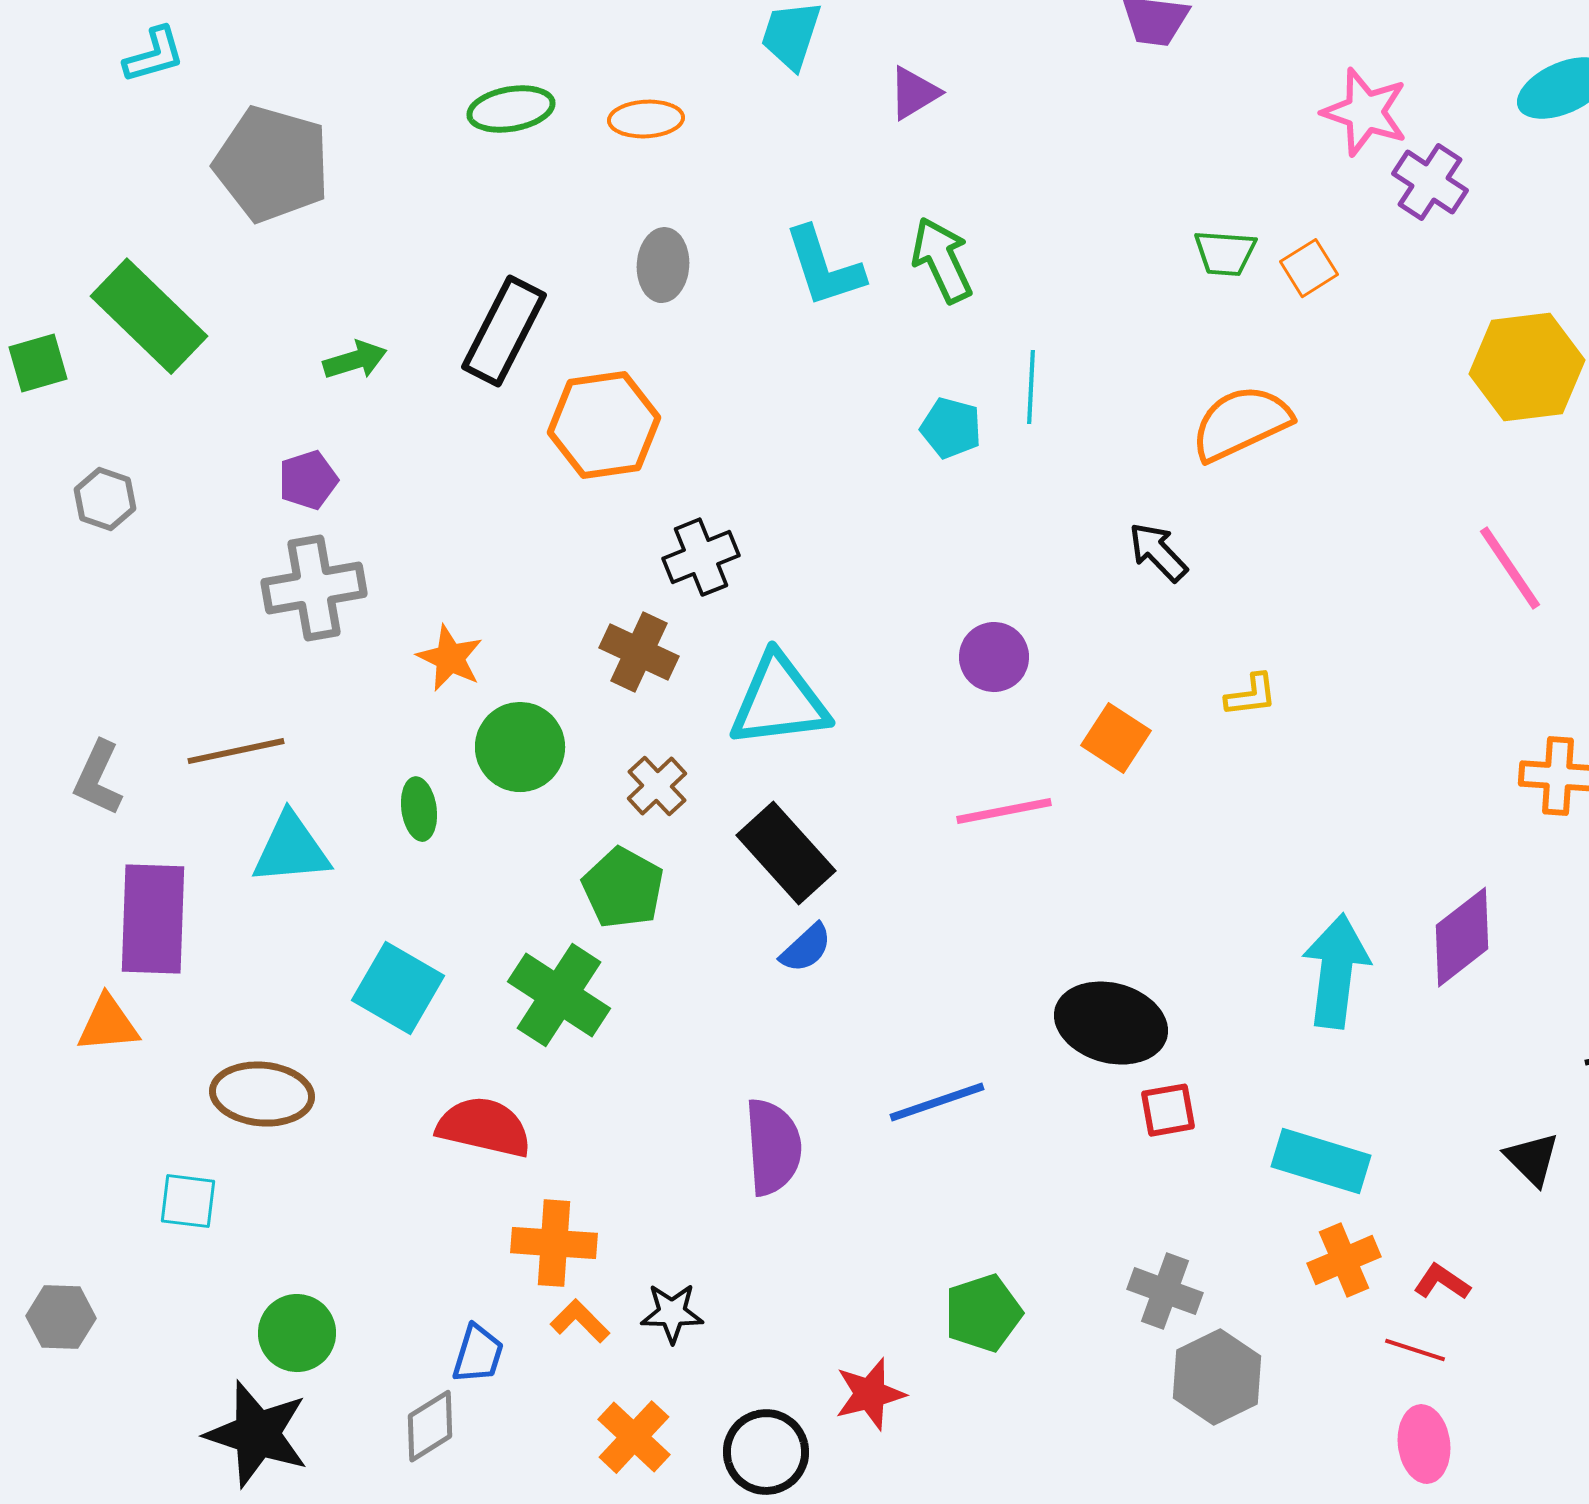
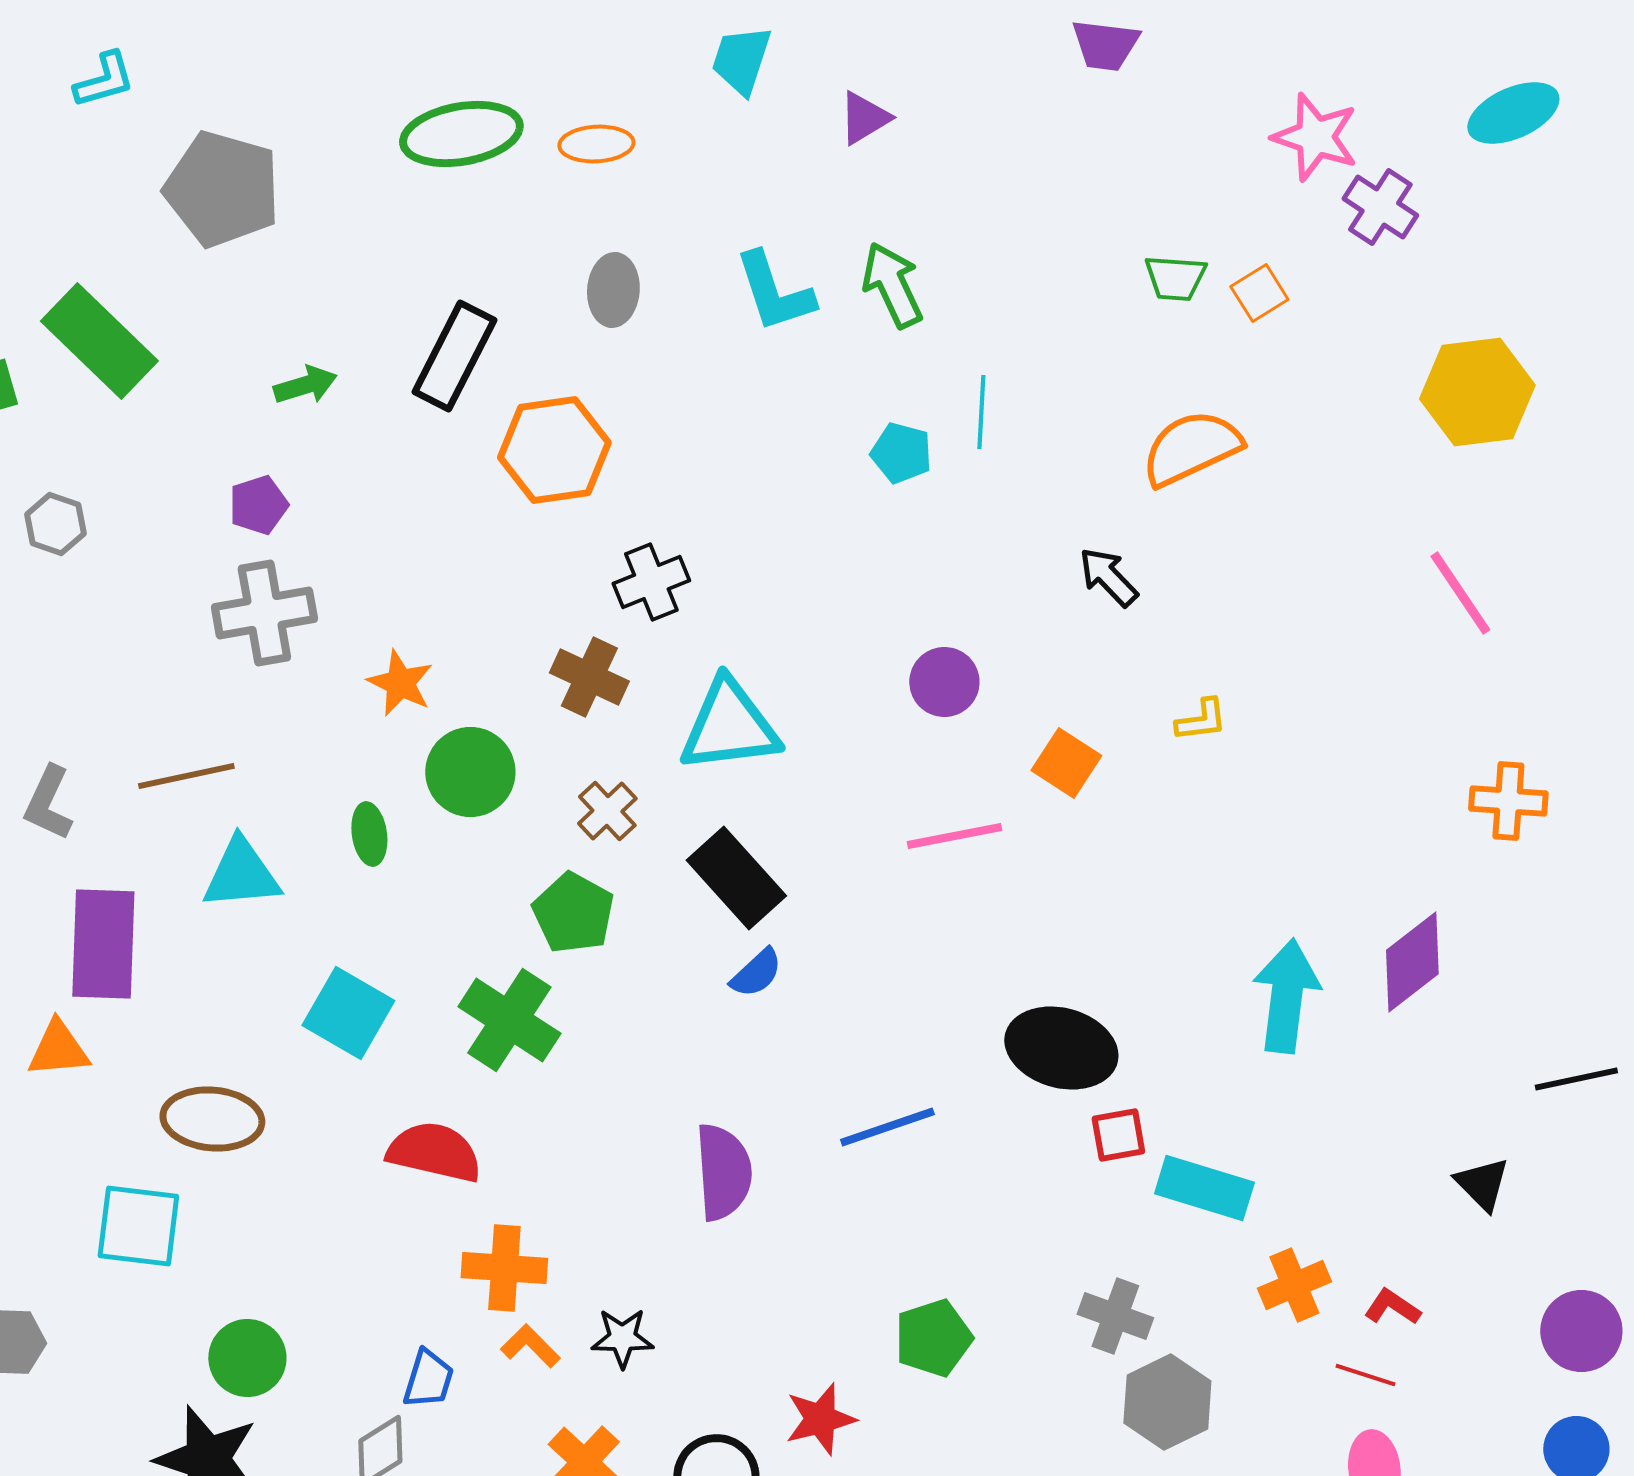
green ellipse: (511, 109) -> (461, 134), size x1.4
cyan rectangle: (1321, 1161) -> (1204, 1188), moved
cyan square: (188, 1201) -> (138, 1226), size x1.5

